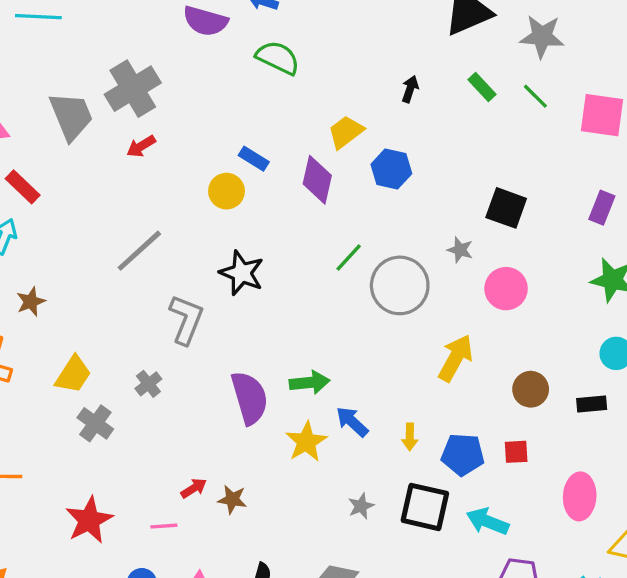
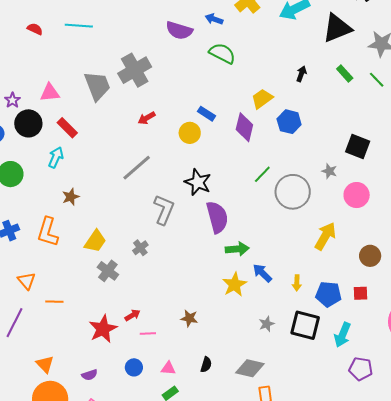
red arrow: (141, 146) -> (147, 118), moved
purple semicircle: (250, 398) -> (217, 217), moved
red arrow: (194, 488) -> (133, 315), moved
cyan arrow: (488, 521) -> (342, 335), turned -90

